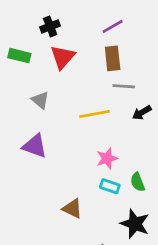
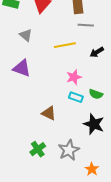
black arrow: (142, 113) -> (97, 52), moved
green semicircle: (138, 182) -> (96, 94), turned -48

